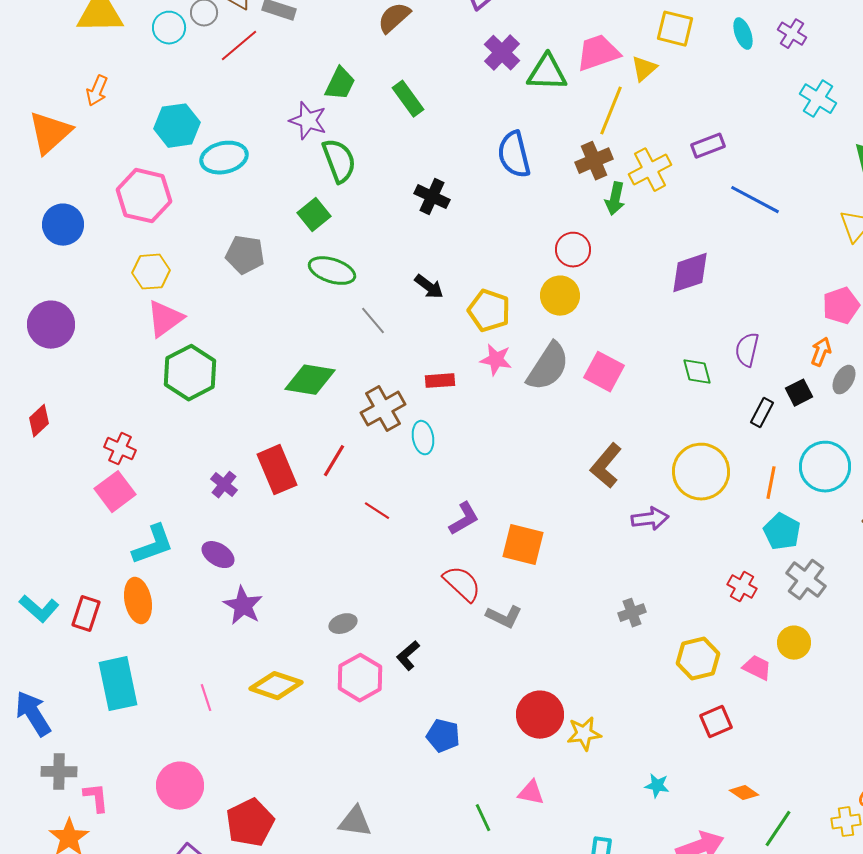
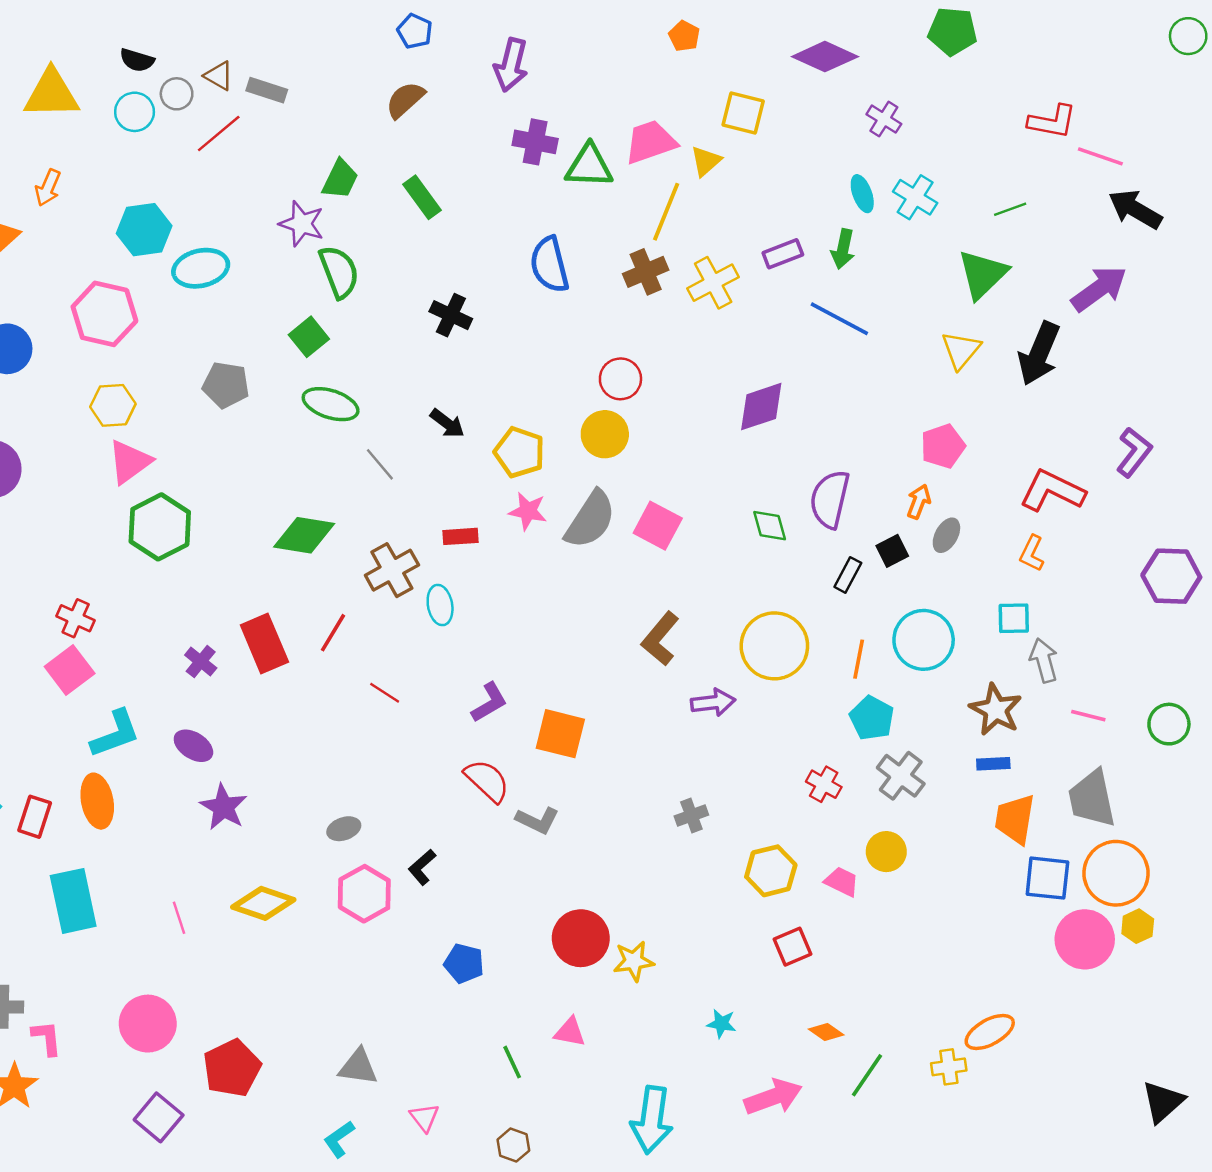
cyan ellipse: (743, 34) -> (862, 194), moved
purple cross: (502, 53) -> (535, 142), turned -33
green arrow: (615, 199) -> (843, 249), moved
purple semicircle: (747, 350) -> (830, 499), size x1.4

